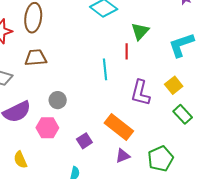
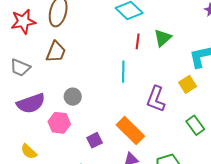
red line: (127, 51) -> (138, 41), moved
brown trapezoid: (36, 58) -> (56, 52), turned 110
yellow square: (174, 85) -> (188, 84), moved
yellow semicircle: (20, 160) -> (29, 151), turned -30

